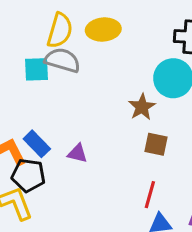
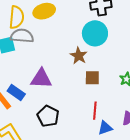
purple triangle: (77, 153) -> (41, 79), moved, size x1.6
black pentagon: (28, 175) -> (48, 116), moved, turned 30

